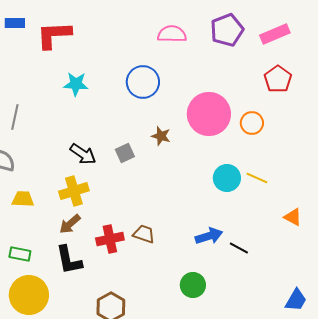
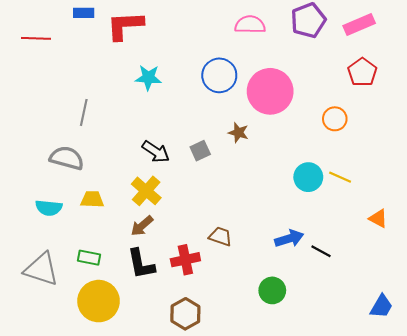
pink circle: (209, 114) -> (270, 91), moved
yellow cross: (74, 191) -> (146, 191), turned -32
red cross: (110, 239) -> (185, 260), moved

